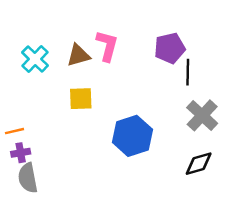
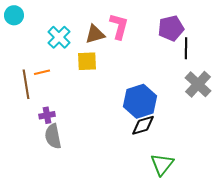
yellow square: (81, 99) -> (87, 61), moved
orange line: (15, 131) -> (42, 72), moved
black diamond: (199, 164) -> (143, 125), moved

